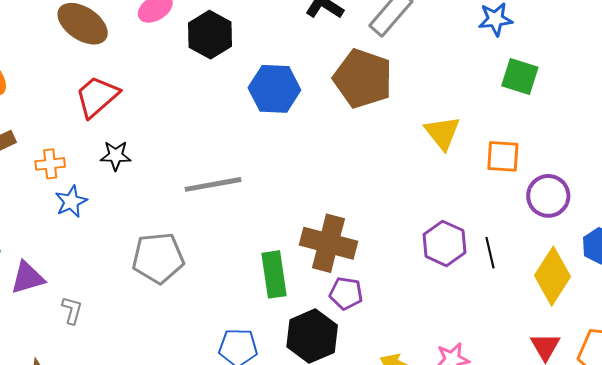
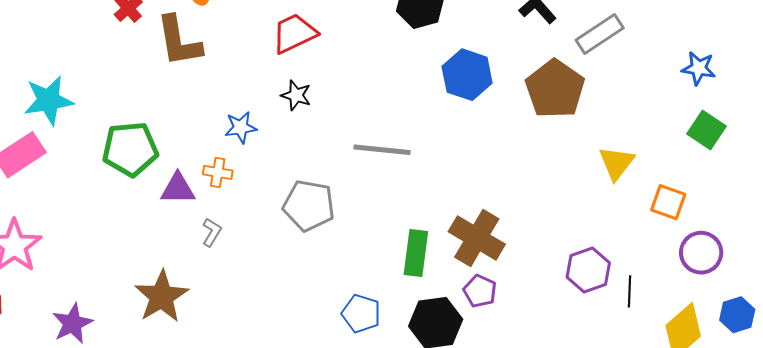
orange cross: (50, 164) -> (218, 172), moved

